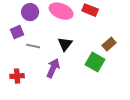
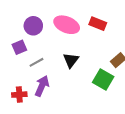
gray line: (33, 46) -> (37, 62), turned -40
purple arrow: (53, 68) -> (42, 86), moved

